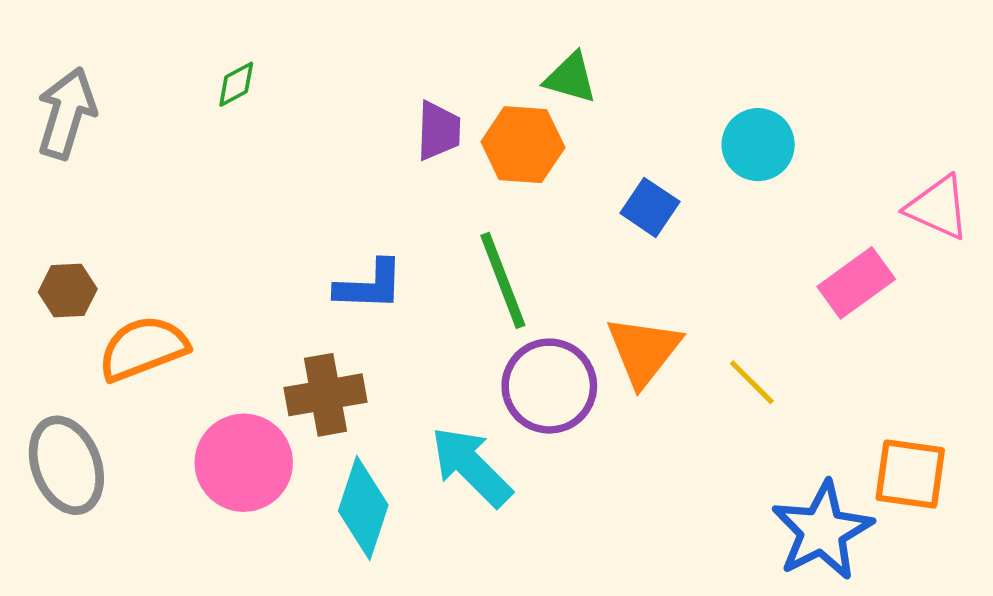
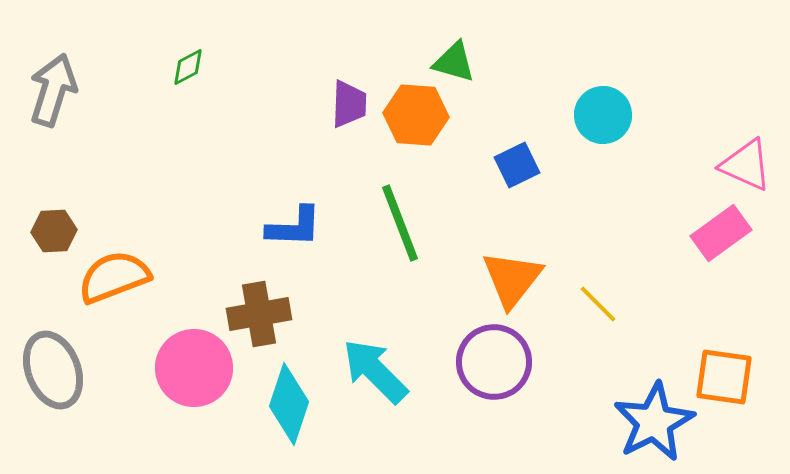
blue square: (650, 207) -> (517, 165), turned 30
pink rectangle: (856, 283) -> (721, 233), moved
purple circle: (549, 386) -> (494, 362), moved

